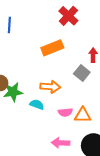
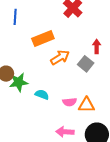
orange rectangle: (52, 48) -> (43, 38), moved
orange arrow: (50, 87) -> (60, 57), moved, turned -36

